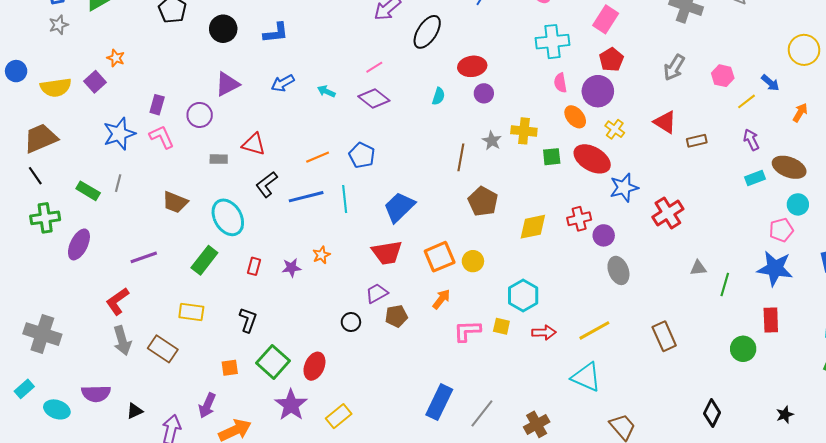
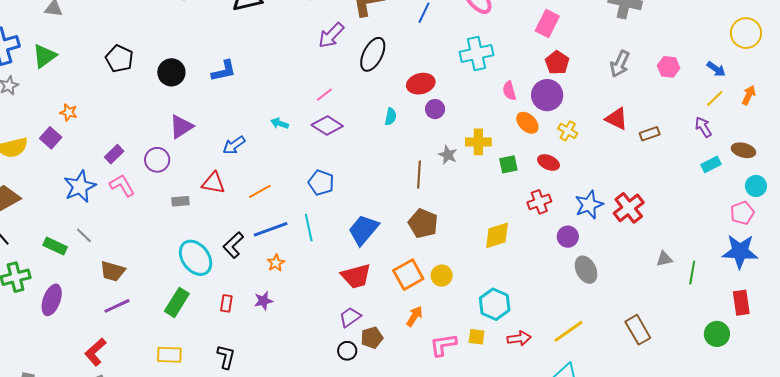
cyan cross: (553, 42) -> (476, 54), moved
blue arrow: (283, 83) -> (234, 145), moved
yellow line: (746, 101) -> (715, 98), moved
purple rectangle: (157, 105) -> (114, 154), turned 36
orange line: (318, 157) -> (260, 191), moved
red ellipse: (592, 159) -> (548, 162), size x0.6
brown ellipse: (789, 167) -> (743, 150), size x0.7
gray line: (118, 183) -> (84, 235), turned -54
black L-shape: (267, 184) -> (233, 245), moved
blue star: (624, 188) -> (589, 205), moved
brown pentagon: (483, 201) -> (423, 223), moved
brown trapezoid: (175, 202) -> (113, 271), moved
red cross: (579, 219) -> (539, 202), moved
orange star: (321, 255) -> (276, 263), moved
black circle: (351, 322) -> (347, 351), moved

